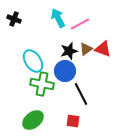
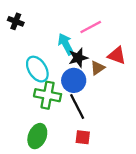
cyan arrow: (58, 18) -> (66, 44), moved
brown triangle: (86, 49) -> (98, 68), moved
black line: (81, 94) -> (77, 107), moved
green ellipse: (33, 120) -> (37, 136), turned -30

